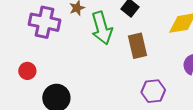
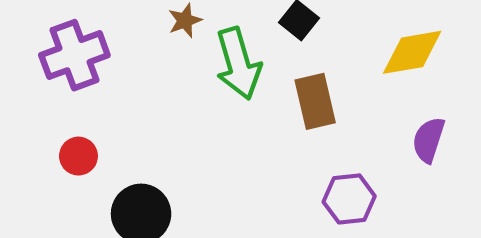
purple cross: (45, 22) -> (74, 55), moved, turned -32

